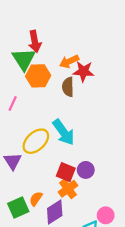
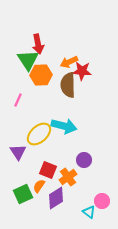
brown semicircle: (68, 87) -> (68, 85), size x1.4
cyan arrow: (64, 132) -> (64, 126), turned -40
red square: (66, 172) -> (48, 170), moved

